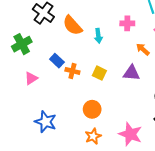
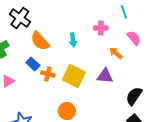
orange semicircle: (72, 25) -> (40, 41), moved
yellow square: (99, 73) -> (74, 76), size x1.6

